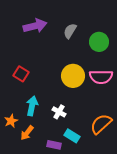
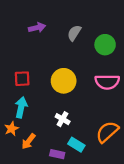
purple arrow: (35, 26) -> (37, 28), size x0.7
red square: (21, 74) -> (22, 79), turned -35
yellow circle: (73, 76) -> (64, 81), moved
cyan arrow: (32, 106) -> (21, 107), moved

